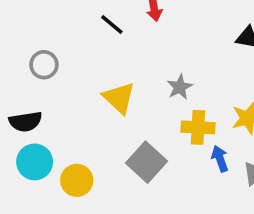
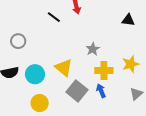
yellow triangle: (119, 98) -> (64, 68), moved
blue arrow: (220, 159) -> (101, 91), moved
cyan circle: (35, 162) -> (35, 74), moved

